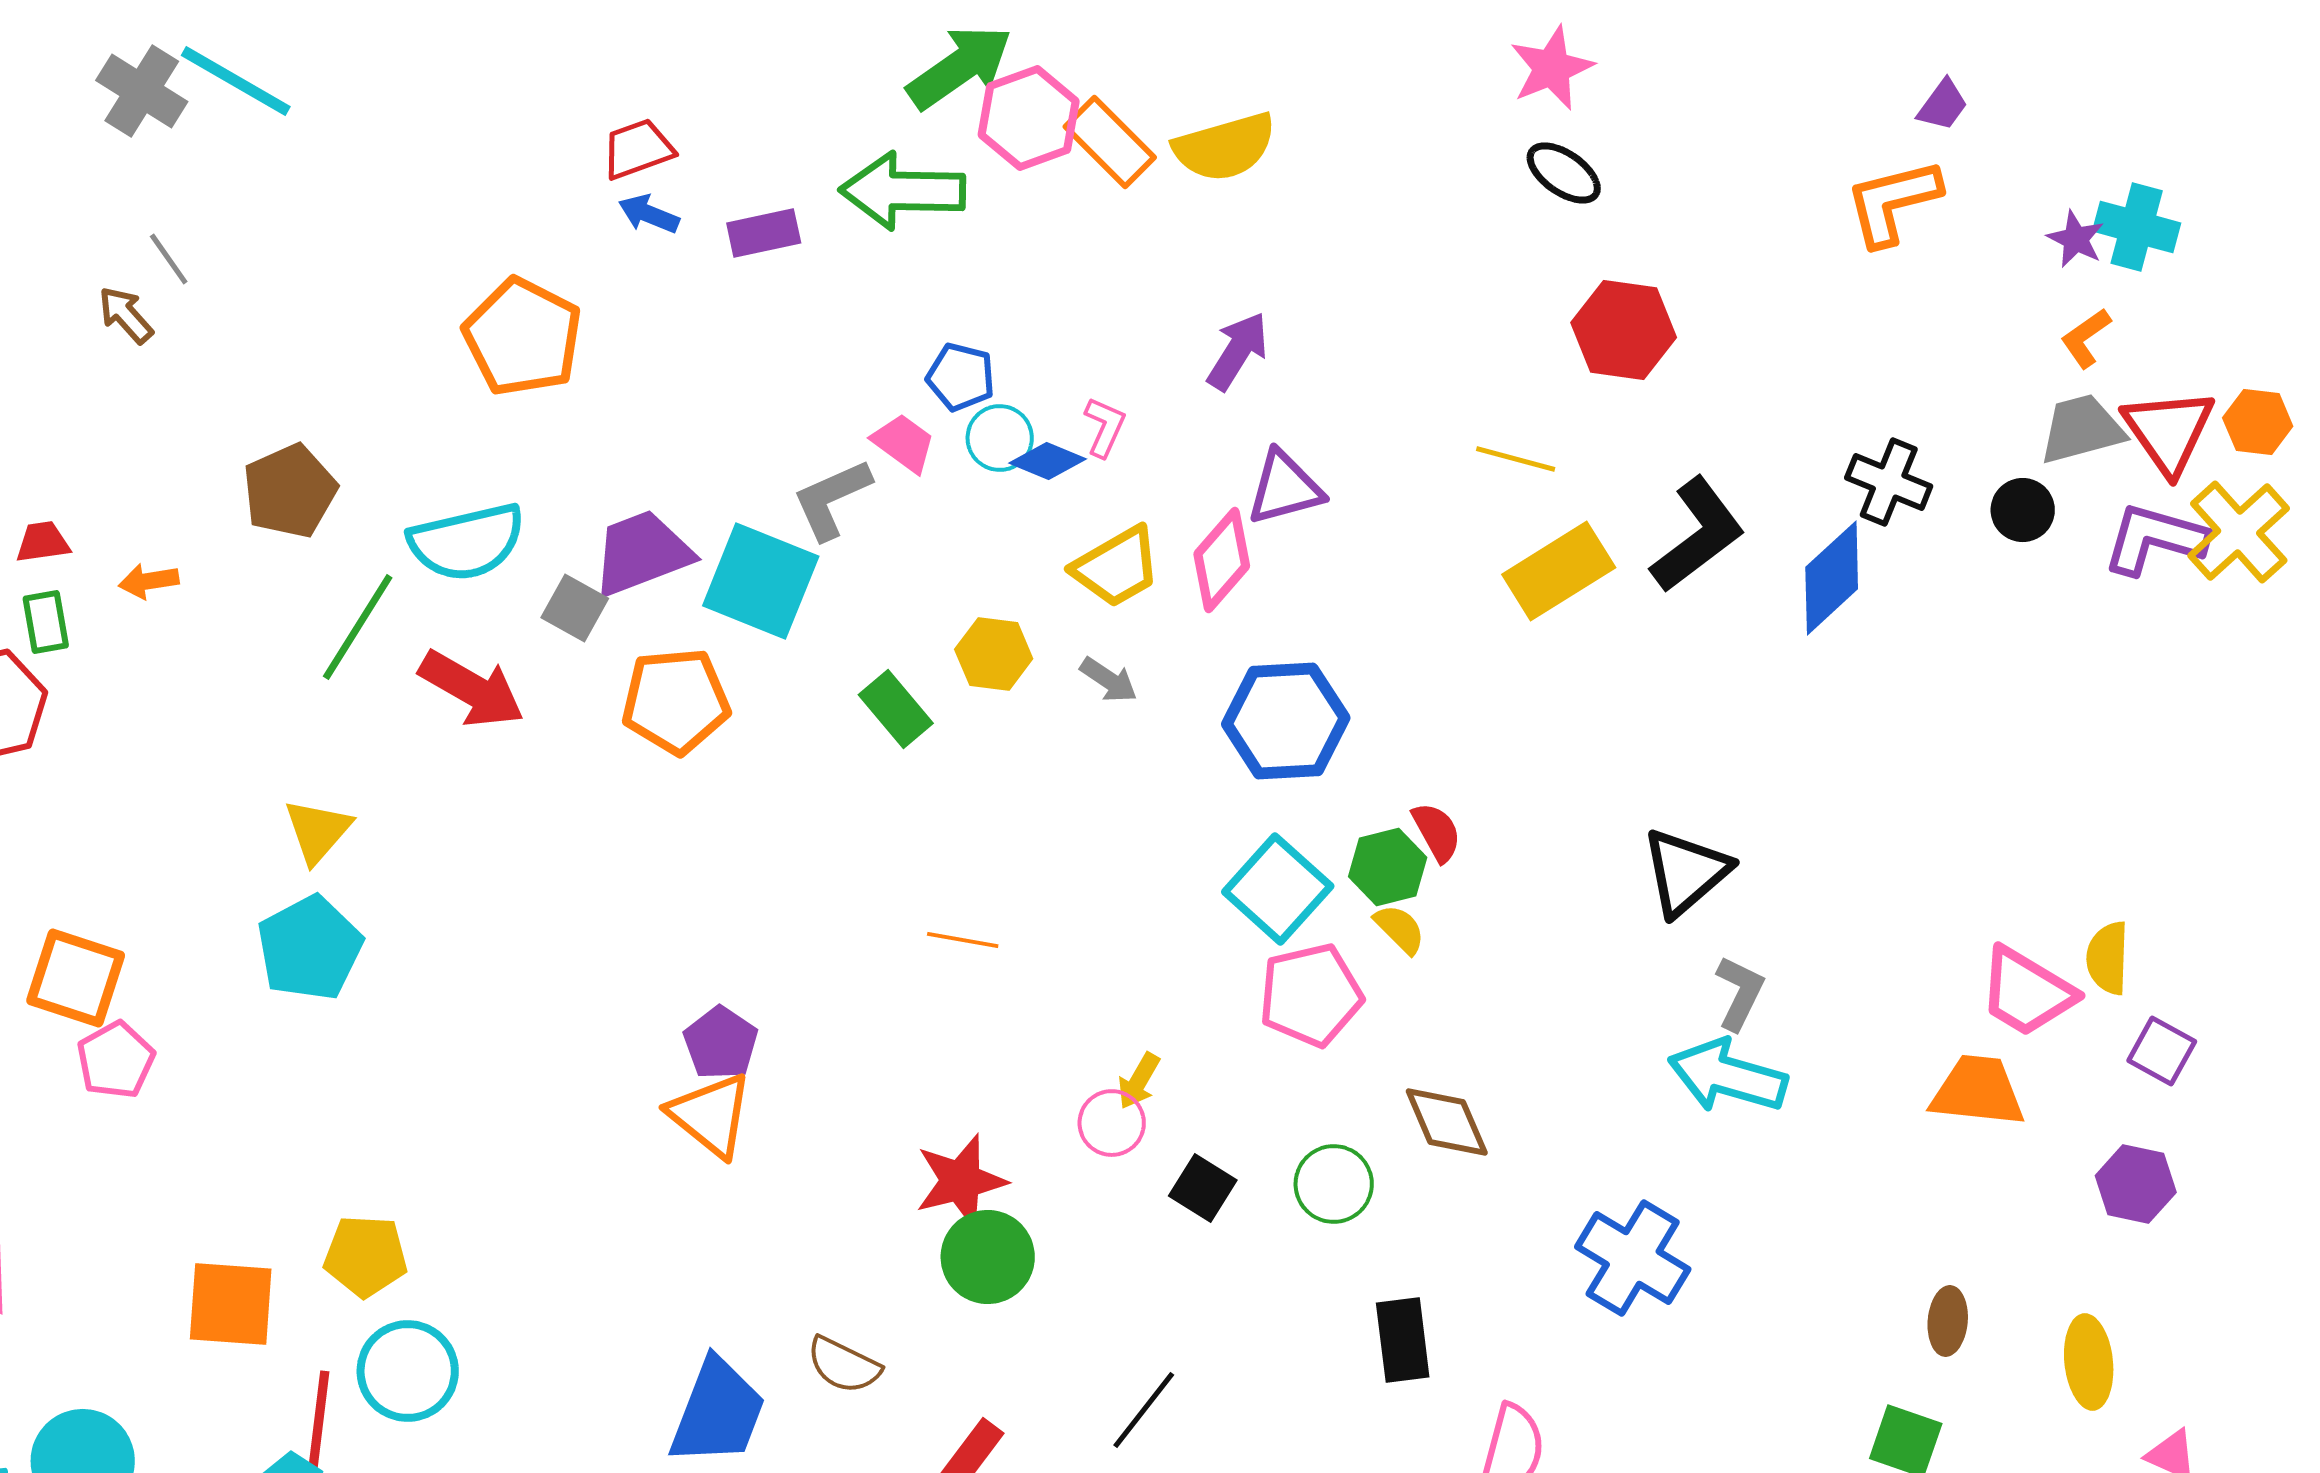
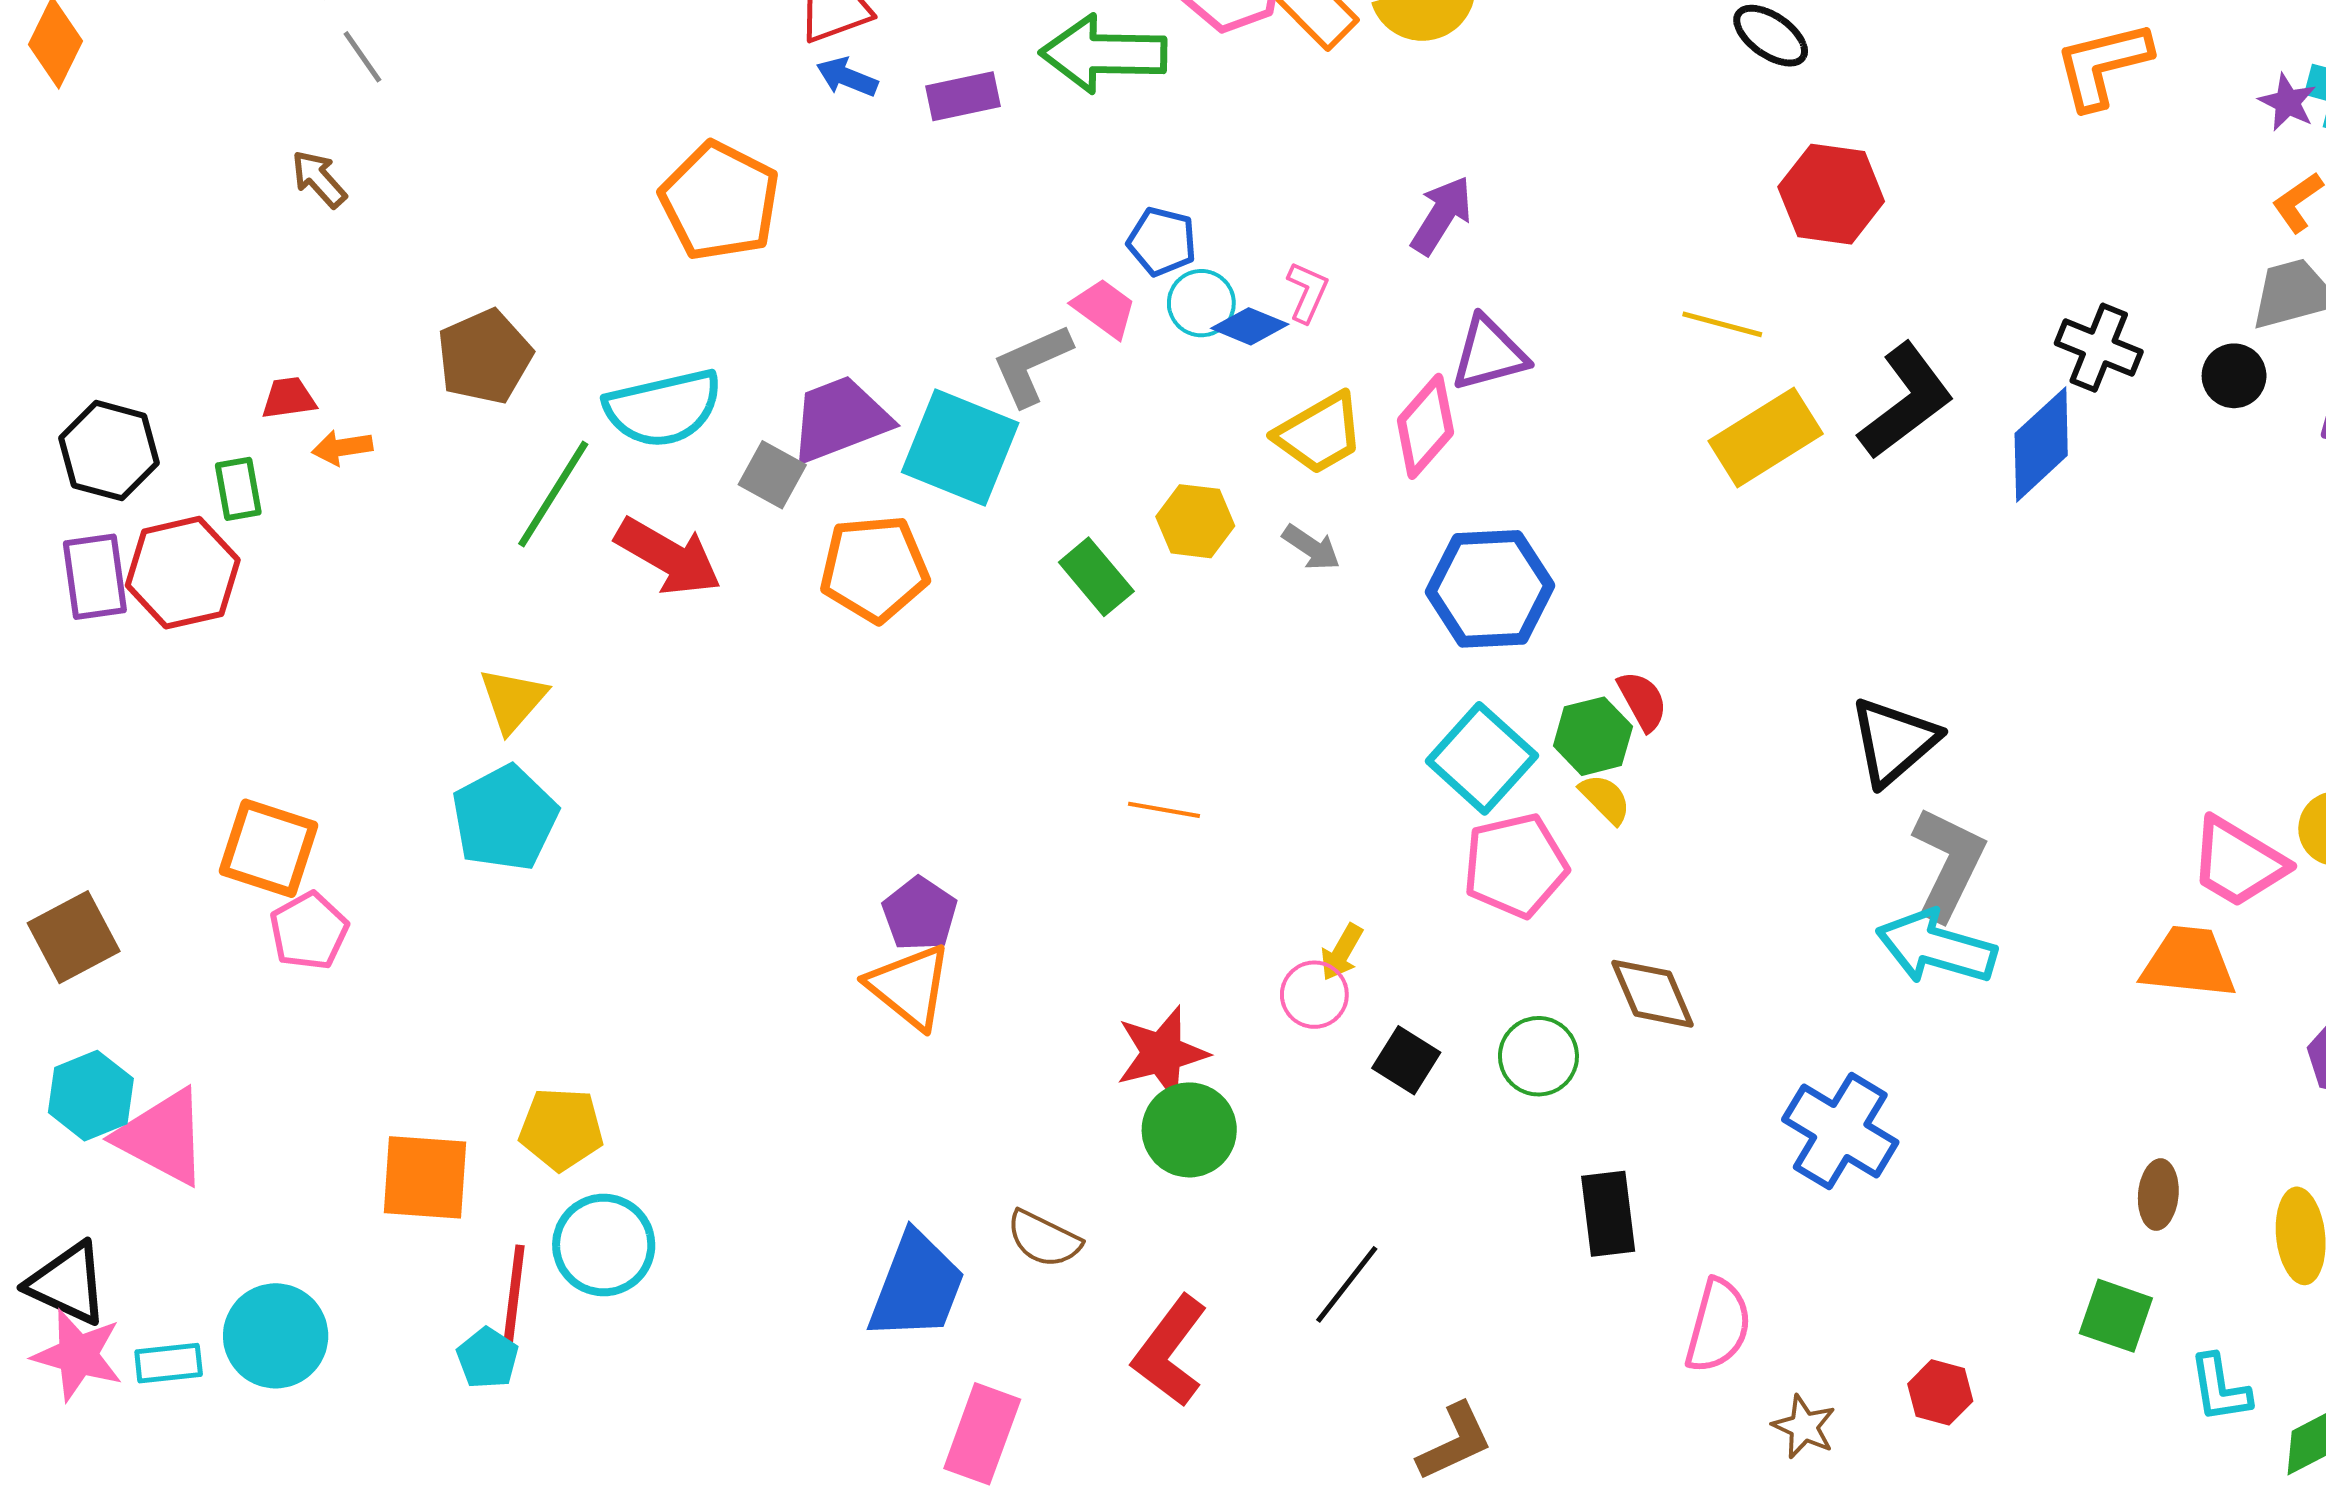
gray line: (169, 259) -> (362, 57), moved
red trapezoid: (43, 542) -> (289, 398), moved
gray L-shape: (1740, 993) -> (1948, 863), size x1.5

